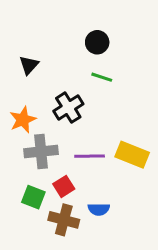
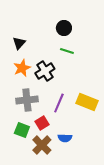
orange star: (23, 120) -> (22, 68), moved
purple line: (90, 156) -> (59, 103), turned -66
brown cross: (64, 220) -> (42, 145), turned 30

